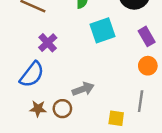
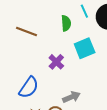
purple cross: (48, 43) -> (56, 62), moved

